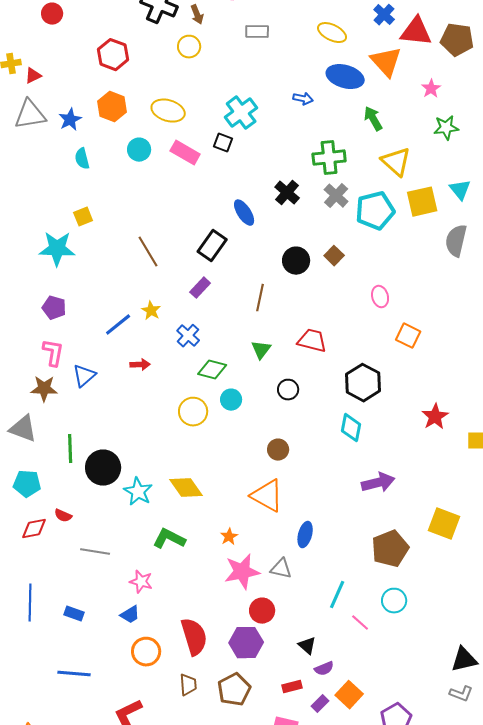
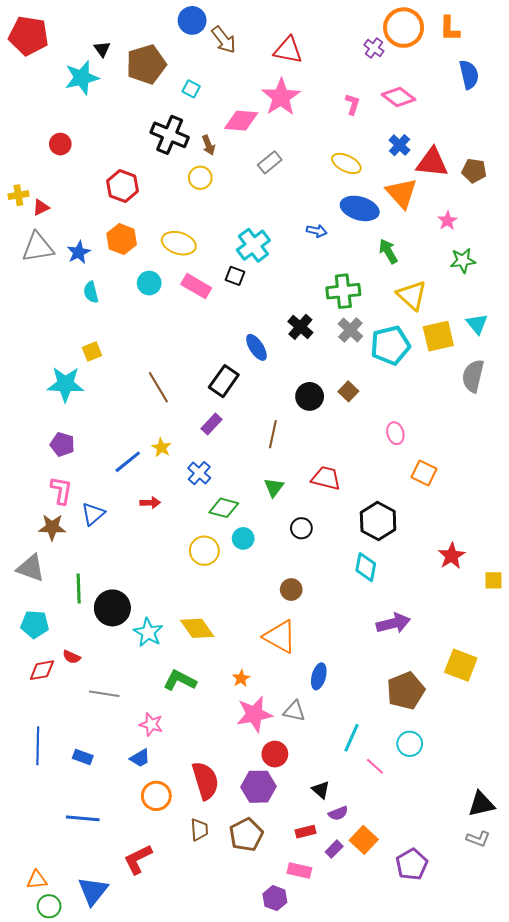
gray rectangle: (257, 32) -> (270, 162), turned -40
brown pentagon: (457, 40) -> (474, 171), size x0.7

